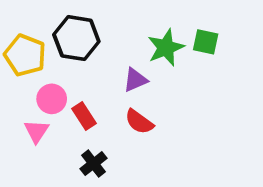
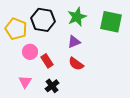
green square: (206, 42) -> (111, 22), size x1.6
green star: (166, 48) -> (77, 17), moved
pink triangle: (36, 131) -> (25, 82), moved

